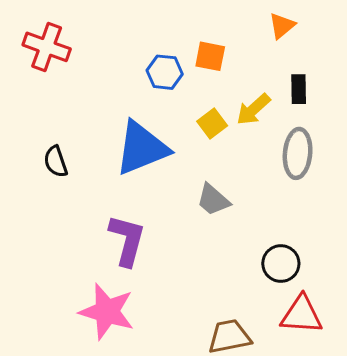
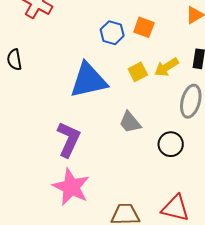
black semicircle: (56, 162) -> (14, 60), moved
black circle: (281, 264) -> (171, 144), moved
pink star: (107, 312) -> (71, 187), moved

